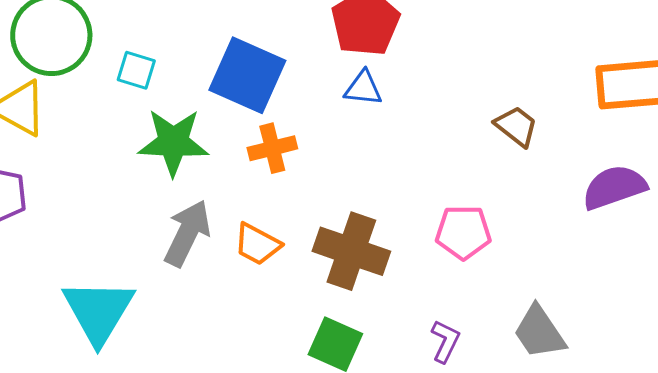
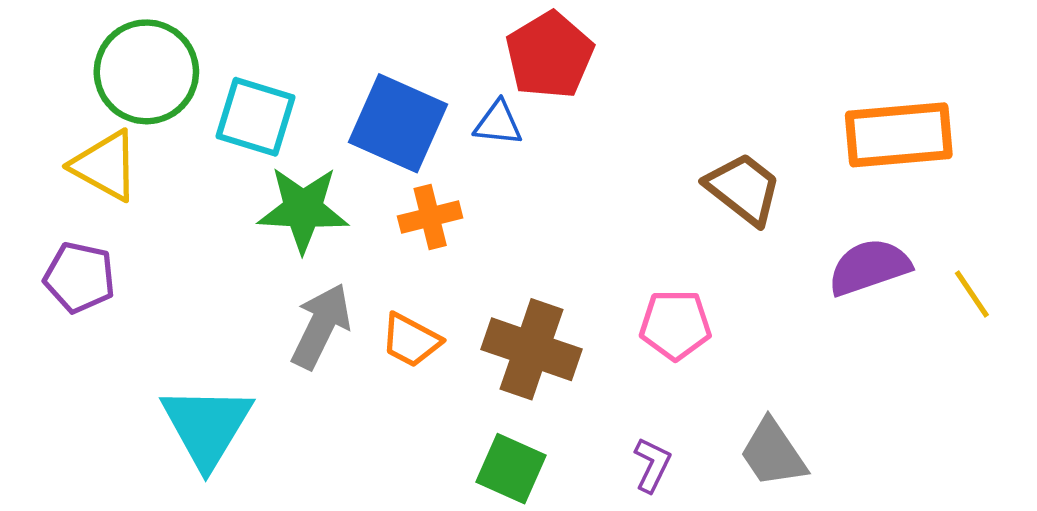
cyan square: (136, 70) -> (255, 117), size x1.6
blue triangle: (363, 88) -> (498, 123), moved
brown trapezoid: (516, 126) -> (743, 189), size x1.4

